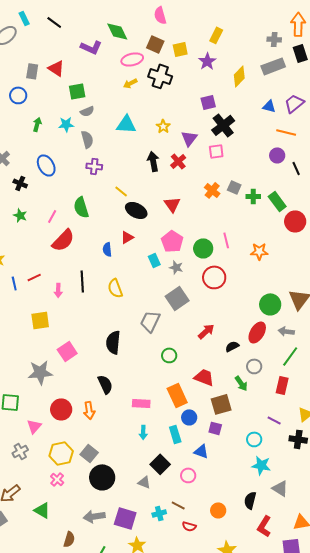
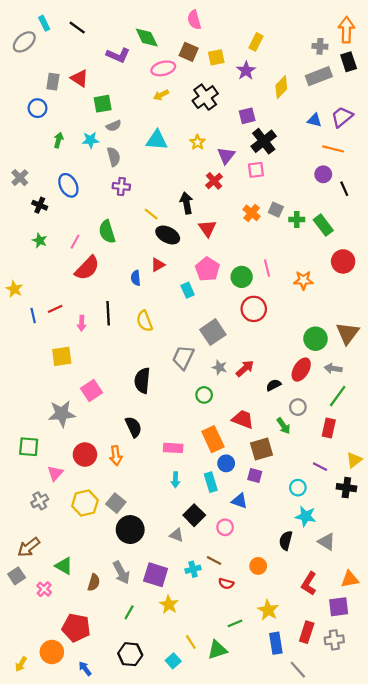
black cross: (160, 76) -> (205, 97), moved, turned 35
black arrow: (153, 161) -> (186, 203), moved
red circle: (295, 221) -> (343, 261), moved
gray star: (176, 267) -> (220, 367), moved
pink cross: (57, 479) -> (44, 589), moved
black semicircle: (250, 500) -> (286, 541), moved
gray arrow: (94, 516) -> (121, 573), turned -110
brown semicircle: (69, 539) -> (94, 582), moved

